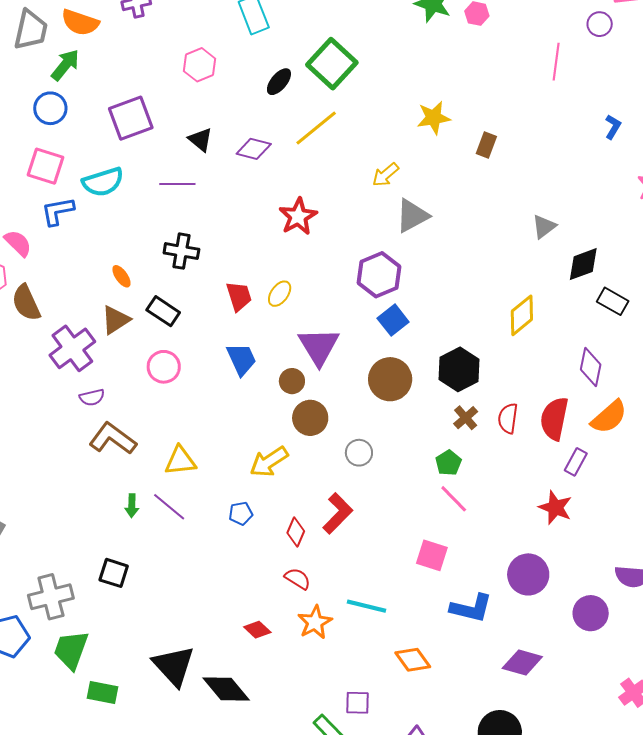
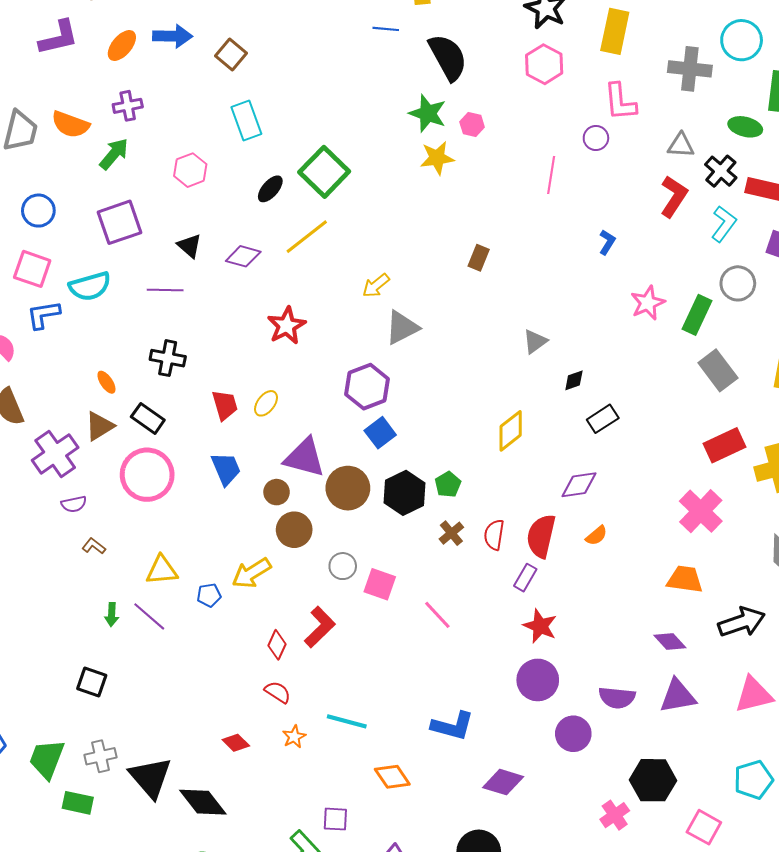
green arrow: (65, 65) -> (114, 154), moved
yellow star: (434, 118) -> (437, 158), moved
black diamond: (583, 264) -> (574, 380), size x0.6
black rectangle: (613, 301) -> (603, 419), turned -64
purple triangle: (319, 346) -> (305, 458), turned -45
pink circle: (164, 367) -> (147, 475), size x1.6
purple diamond: (591, 367) -> (579, 485), turned 69
black hexagon: (459, 369) -> (404, 493), moved
brown circle: (390, 379) -> (348, 488), moved
orange semicircle: (609, 417) -> (596, 536), size x0.6
brown L-shape: (113, 439) -> (94, 546), size x0.5
purple rectangle: (576, 462) -> (525, 578), moved
green pentagon: (448, 463) -> (448, 484), moved
blue pentagon: (241, 513) -> (209, 595), moved
pink square: (432, 555) -> (380, 584), moved
purple circle: (528, 574) -> (538, 680), moved
gray cross: (51, 597) -> (100, 756), moved, size x0.7
orange star: (315, 622) -> (294, 737), size x0.7

